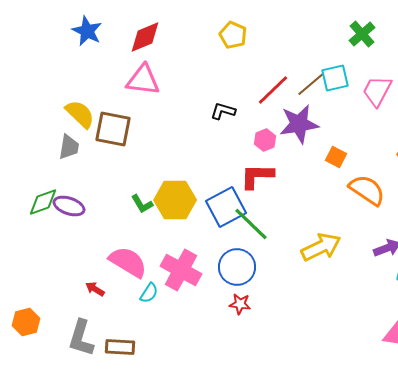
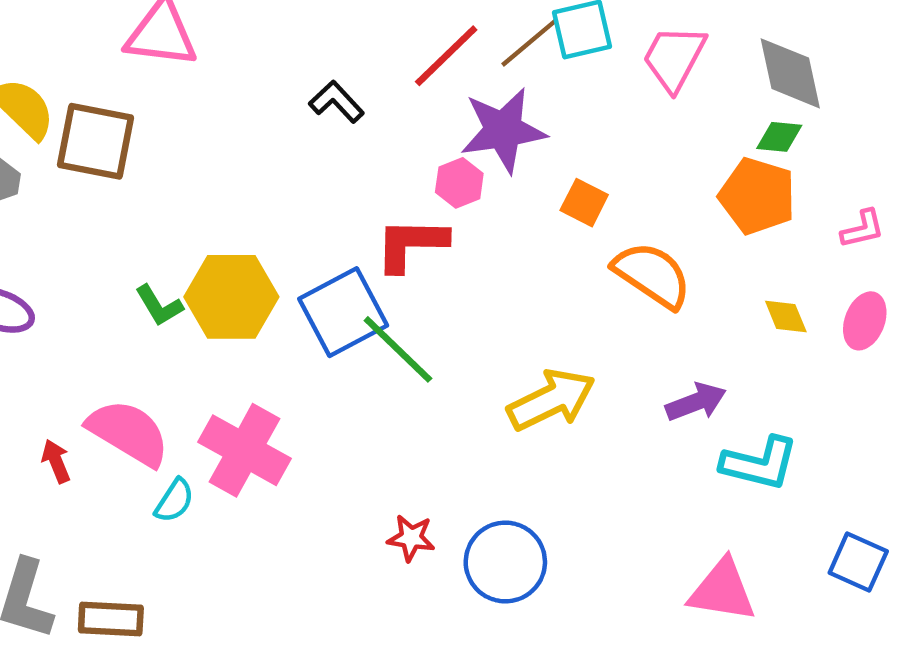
black L-shape: (223, 111) -> (337, 102), turned 30
pink hexagon: (265, 140) -> (459, 183), moved
blue circle: (237, 267) -> (505, 562), moved
red arrow: (95, 289) -> (56, 461), moved, turned 36
red star: (240, 304) -> (411, 538), moved

